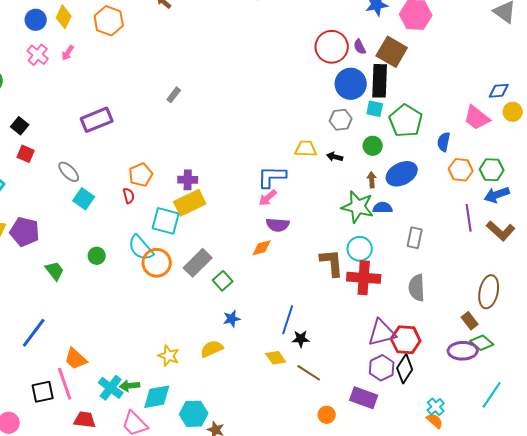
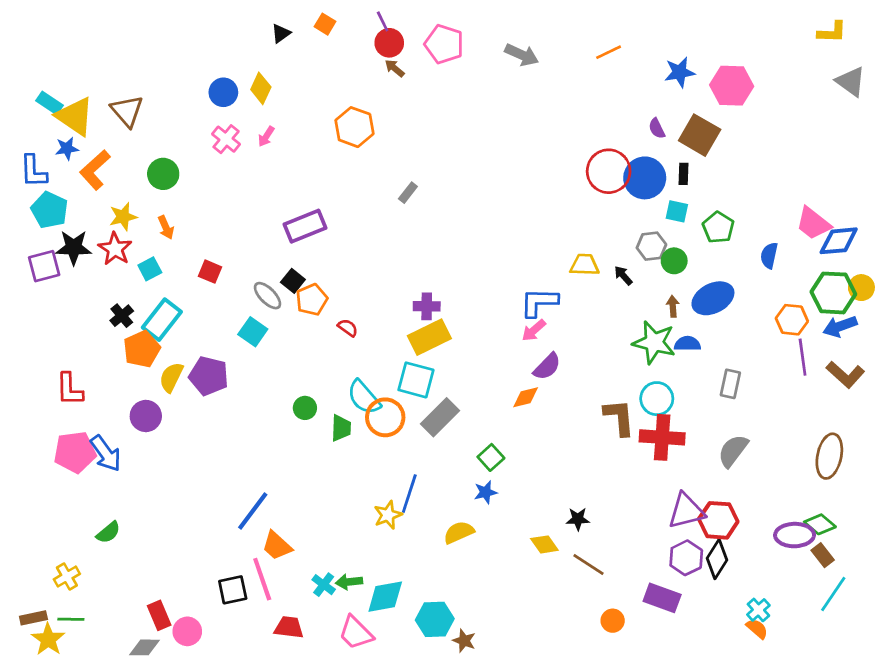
orange hexagon: (109, 21) -> (354, 127), moved
red circle: (332, 47) -> (609, 171), moved
black rectangle: (380, 81) -> (684, 174), size x0.5
blue diamond: (499, 91) -> (839, 241), moved, size x1.4
yellow circle: (513, 112) -> (861, 288), moved
gray hexagon: (341, 120) -> (651, 246), moved
green pentagon: (406, 121) -> (718, 227), size x0.7
black square: (20, 126) -> (293, 281), moved
black arrow: (335, 157) -> (623, 276), turned 35
orange hexagon: (461, 170) -> (792, 320), moved
green hexagon: (492, 170) -> (833, 293), size x1.4
orange pentagon: (141, 175) -> (312, 300), moved
red semicircle: (129, 196) -> (348, 328), turned -42
cyan square: (84, 199) -> (253, 332), moved
cyan square: (166, 221) -> (416, 380), moved
purple semicircle: (278, 225) -> (547, 367), turned -50
green trapezoid: (55, 271) -> (341, 428), moved, turned 40
green square: (223, 281) -> (491, 457), moved
gray semicircle: (417, 288) -> (733, 451), turned 40
blue line: (288, 320) -> (409, 494), moved
brown rectangle: (470, 321) -> (823, 555), moved
blue line: (34, 333) -> (253, 511), moved
yellow star: (169, 356) -> (388, 515), moved, turned 30
cyan cross: (111, 388) -> (324, 585), size x0.7

